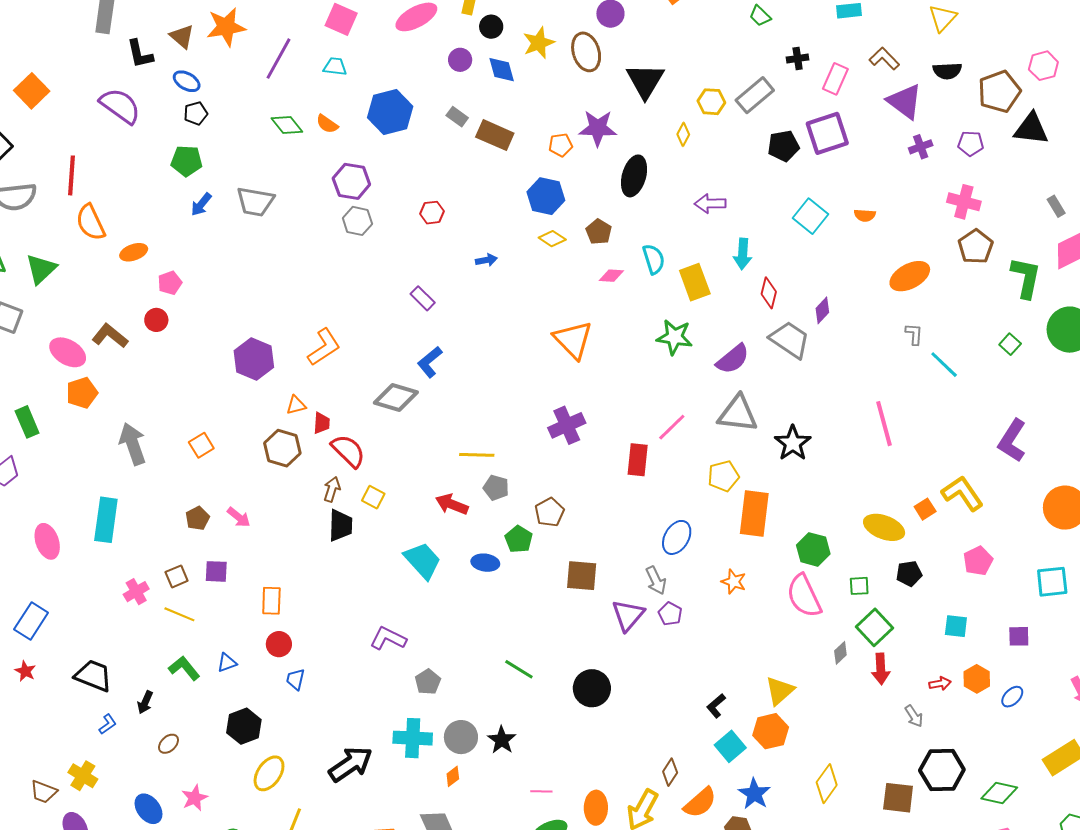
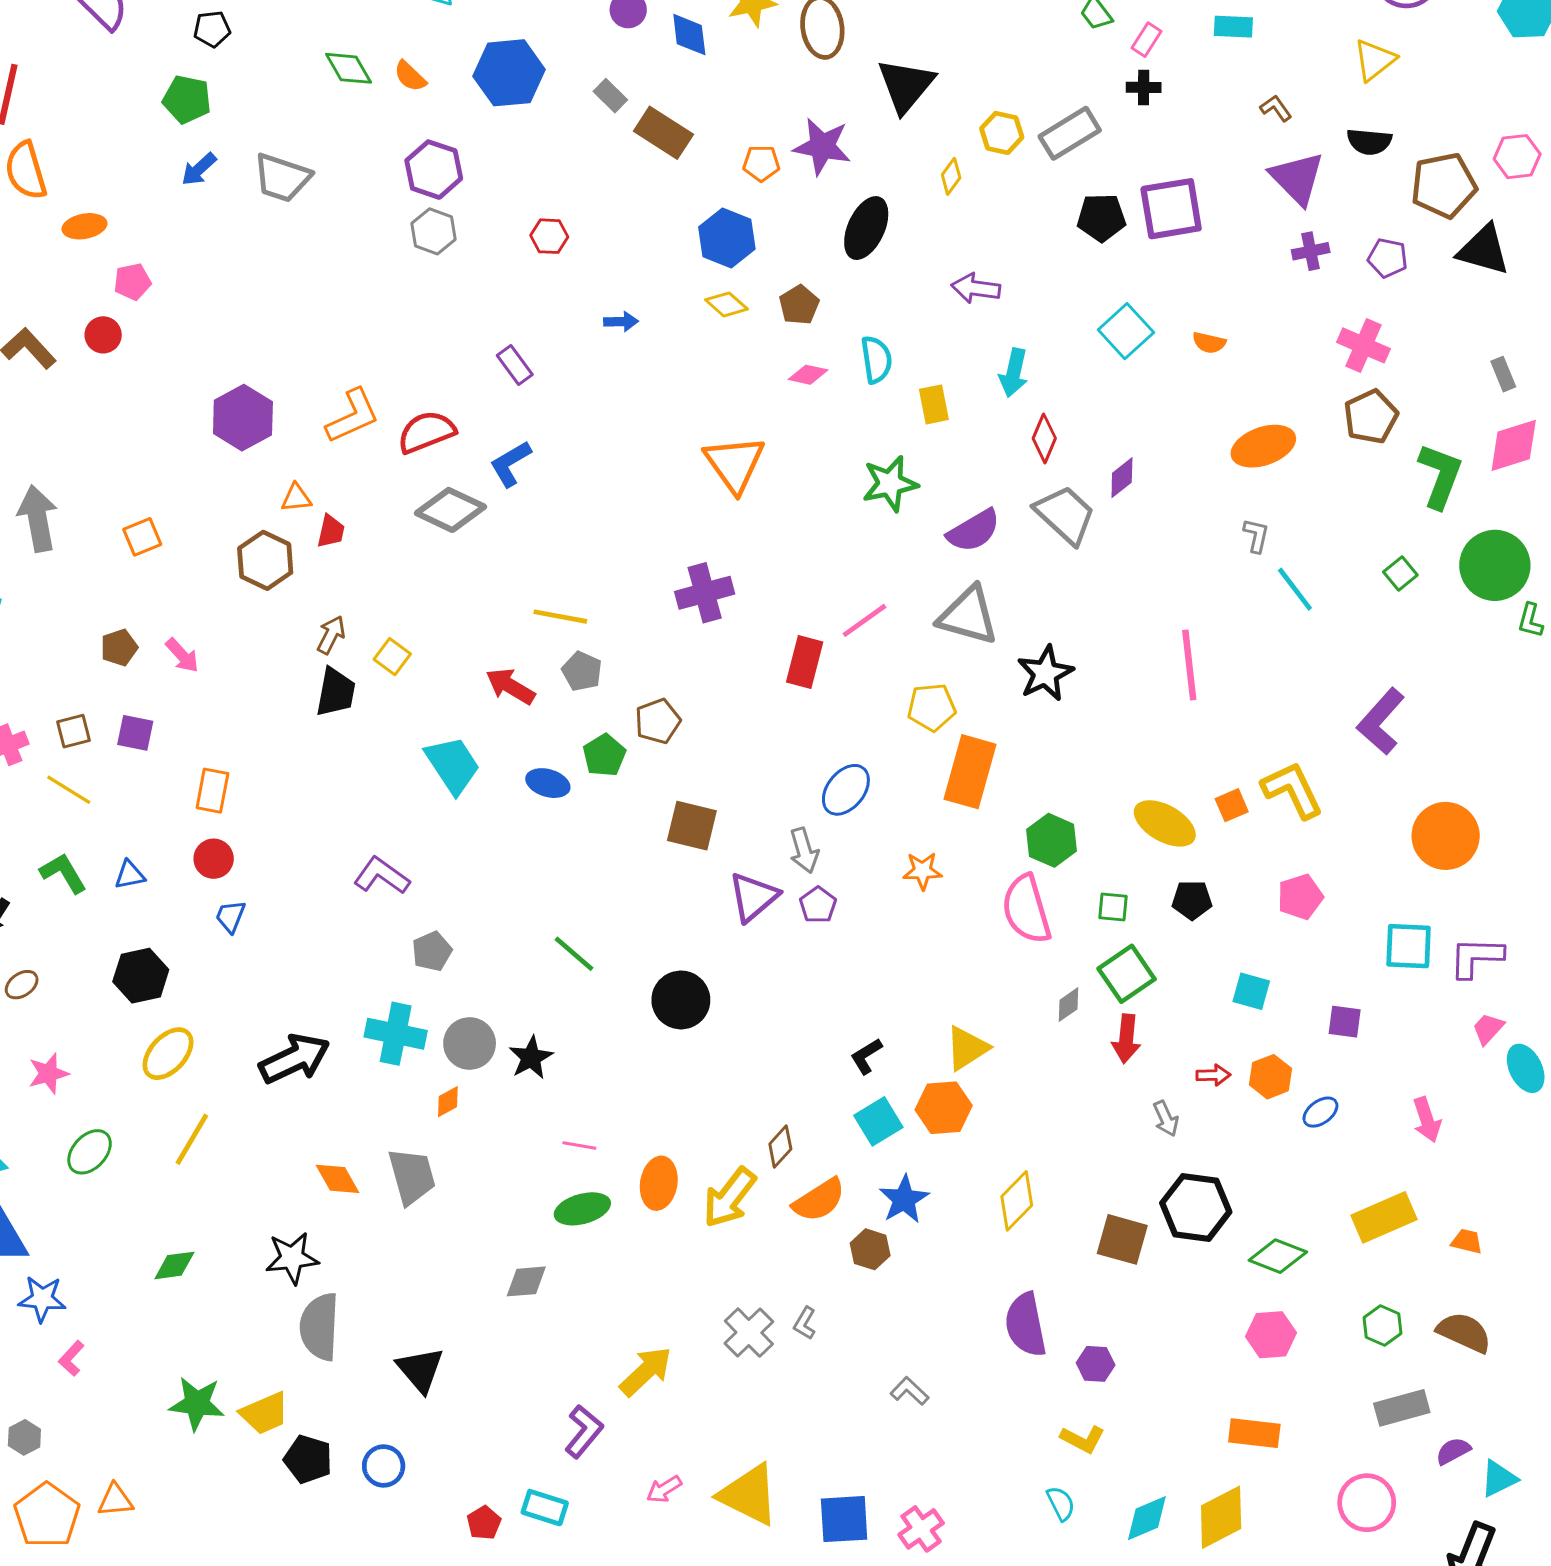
brown L-shape: (884, 59) -> (1276, 108), size x0.7
pink rectangle: (835, 79) -> (1146, 40), moved, size x0.7
yellow rectangle: (695, 282) -> (934, 404), size x0.7
green star: (675, 337) -> (890, 484), turned -30
red semicircle: (348, 451) -> (426, 432), moved, turned -75
orange star: (734, 582) -> (922, 871), turned -30

